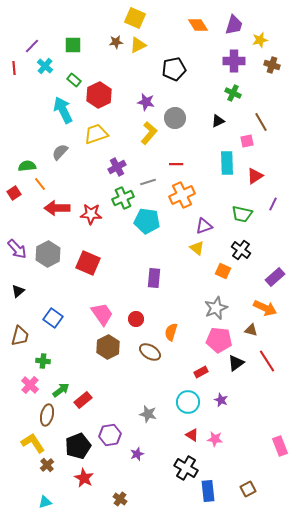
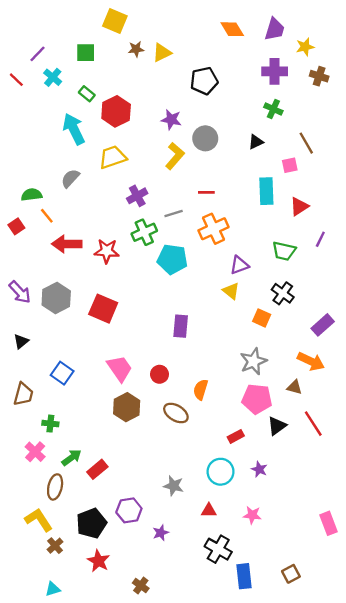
yellow square: (135, 18) -> (115, 21), moved
red line: (14, 68) -> (16, 80), turned -40
red triangle: (192, 435) -> (209, 510), moved, turned -32

